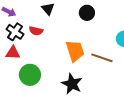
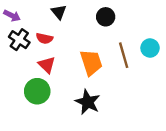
red triangle: (13, 53) -> (47, 65), moved, turned 42
brown line: (102, 58) -> (124, 55), moved, turned 55

